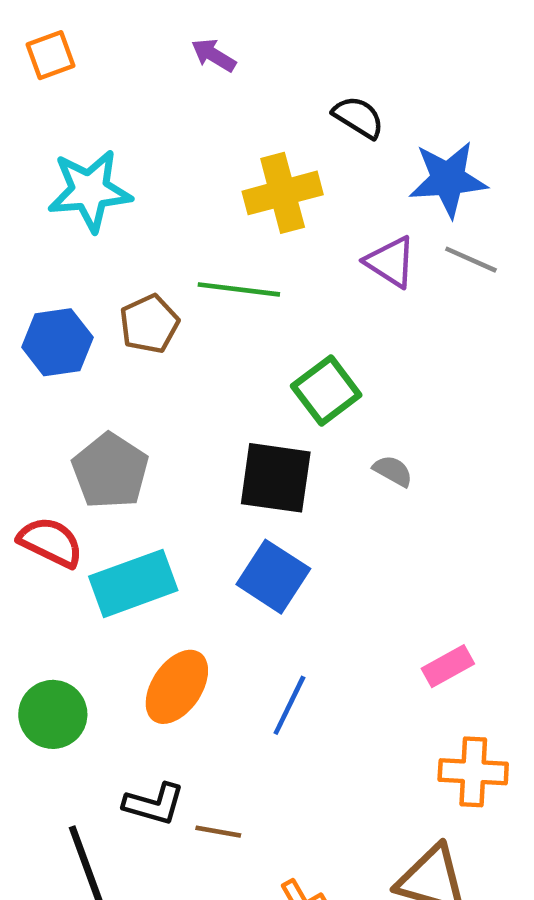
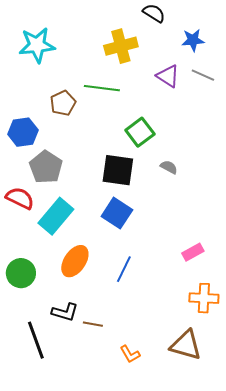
blue star: (448, 179) -> (193, 40), size x0.7
blue hexagon: (57, 342) -> (23, 132), moved
cyan rectangle: (133, 583) -> (56, 216), turned -30

